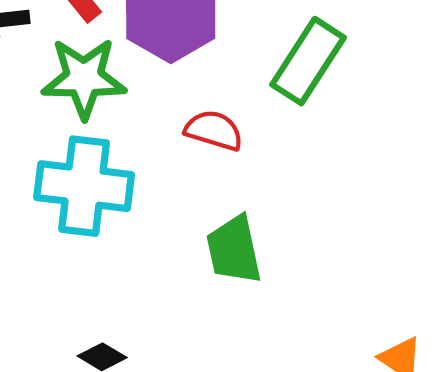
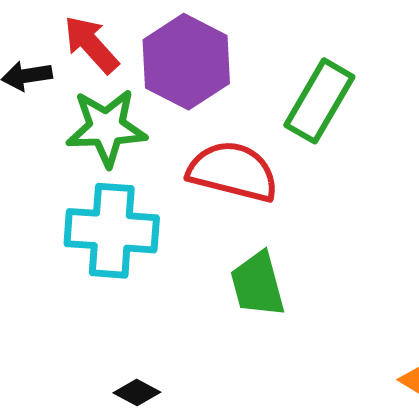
red semicircle: (214, 130) -> (233, 171), size x1.6

